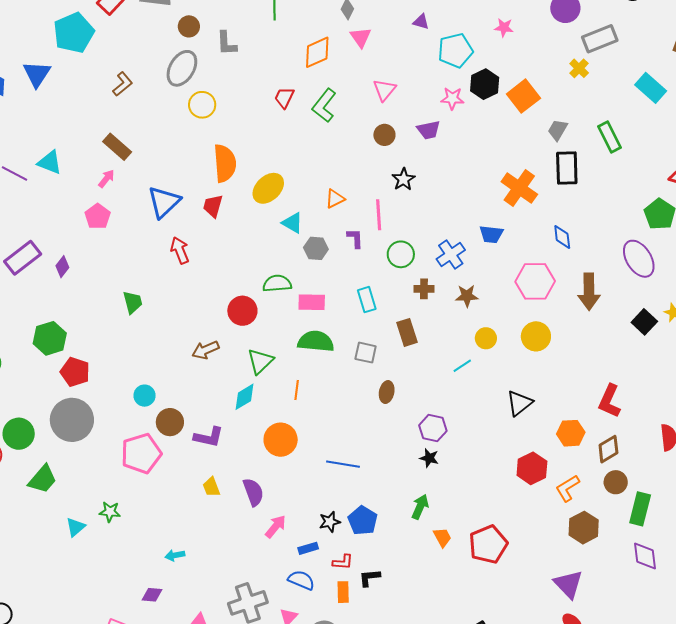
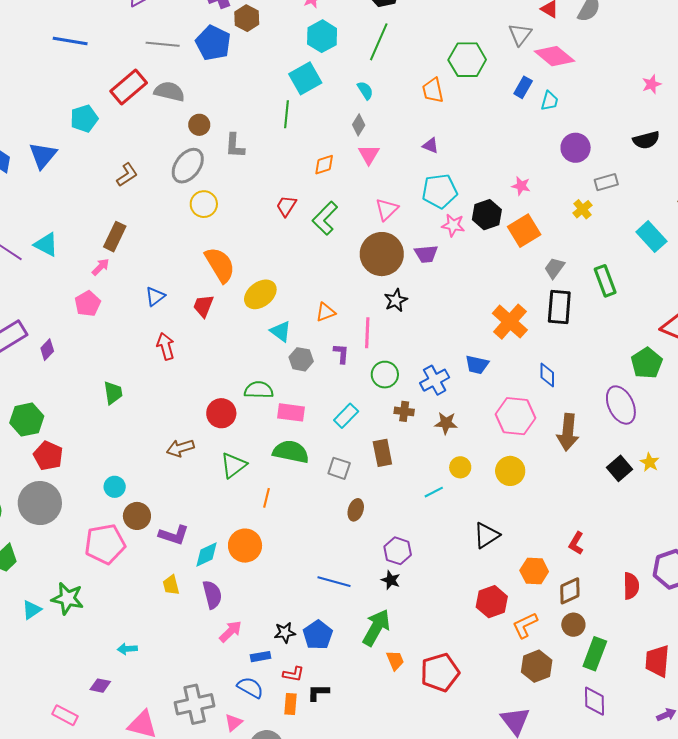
pink star: (504, 28) -> (521, 186), moved
cyan pentagon: (74, 33) -> (84, 118), size x0.7
gray rectangle: (600, 39) -> (606, 182), size x0.7
cyan pentagon: (455, 50) -> (440, 191), moved
orange diamond: (317, 52) -> (324, 165), size x0.7
brown circle: (384, 135) -> (382, 254), size x2.0
brown rectangle: (117, 147) -> (115, 237), turned 68
orange semicircle: (225, 163) -> (220, 265), turned -33
blue triangle: (164, 202) -> (155, 296), size x0.6
cyan rectangle: (367, 300) -> (346, 416), turned 55
cyan diamond: (245, 397) -> (206, 555), moved
red L-shape: (609, 401) -> (576, 543), size x0.7
blue line: (343, 464) -> (334, 582), moved
green arrow: (420, 507) -> (376, 628), size x1.5
green star: (110, 512) -> (67, 599), size x1.5

